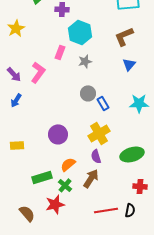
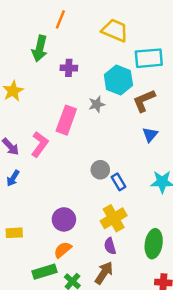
cyan hexagon: (80, 32) -> (118, 80), moved
pink rectangle: (60, 52) -> (66, 120), size x1.6
gray star: (85, 61) -> (97, 104), moved
green ellipse: (132, 154) -> (154, 244), turned -65
orange semicircle: (68, 164) -> (63, 250), moved

